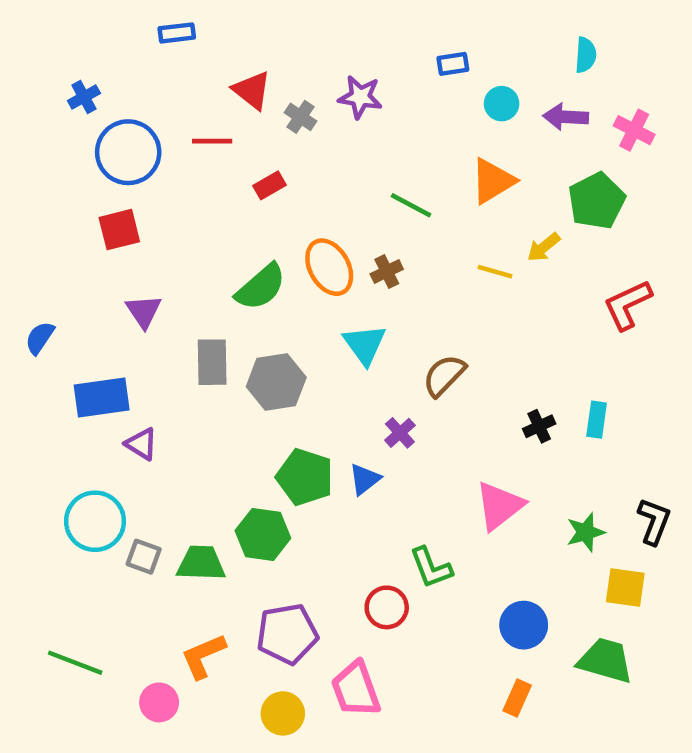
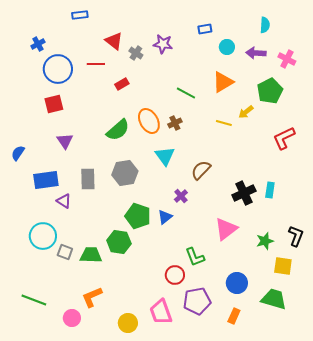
gray rectangle: (212, 362) -> (88, 179), moved
black cross: (539, 426) -> (244, 193), size x1.6
purple pentagon: (287, 634) -> (197, 301), moved

